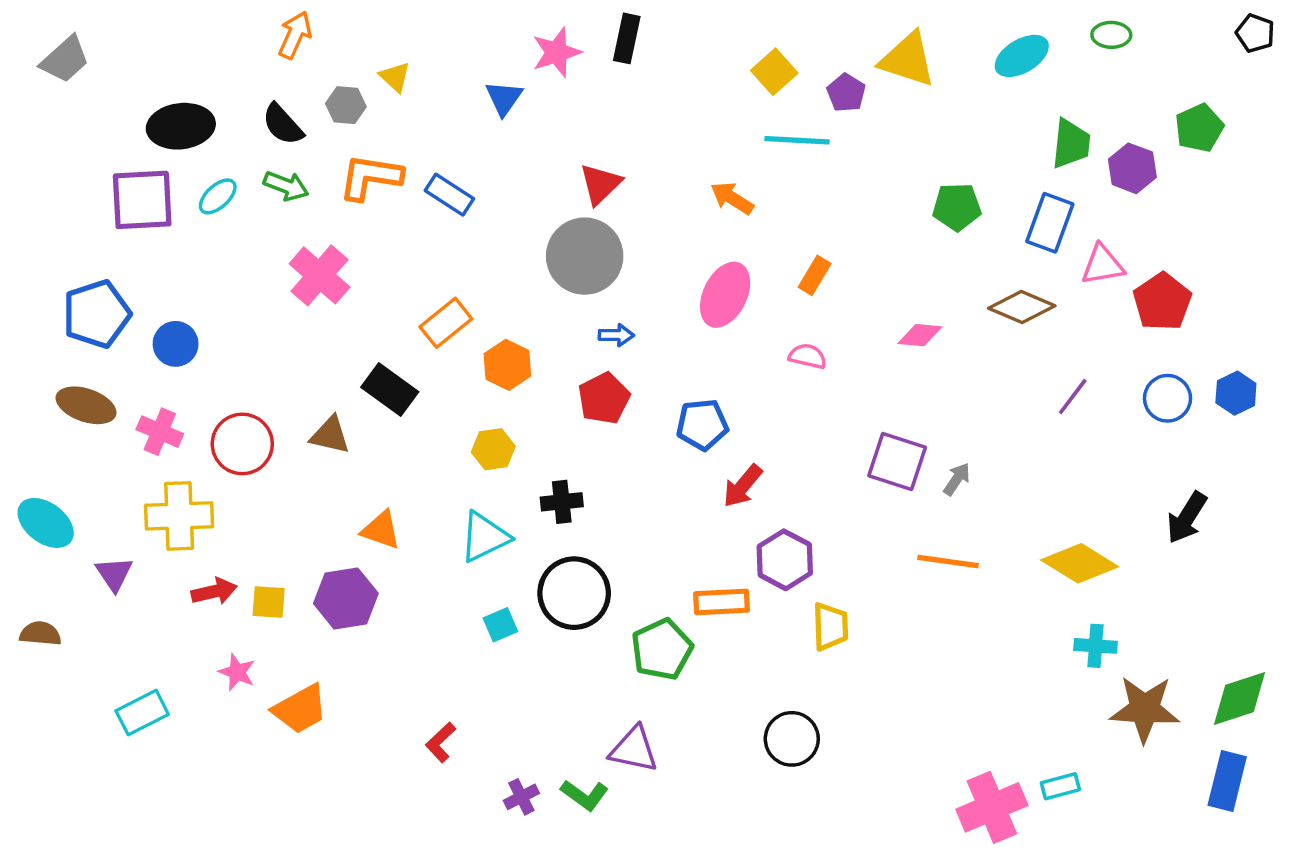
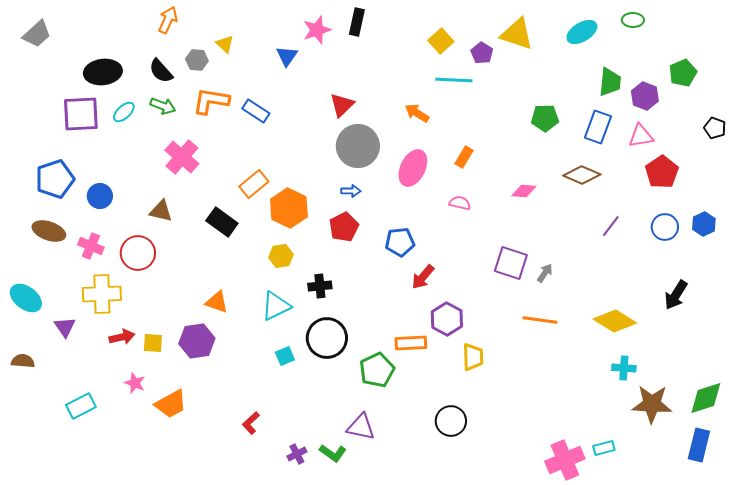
black pentagon: (1255, 33) -> (715, 128), moved
gray circle: (585, 256) -> (358, 146), moved
pink triangle: (1103, 265) -> (641, 136), moved
orange hexagon: (507, 365) -> (289, 208), size x1.4
brown triangle: (330, 435) -> (161, 211), moved

